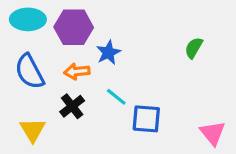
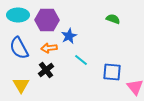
green semicircle: (194, 48) -> (113, 19), moved, turned 80
cyan line: (116, 97) -> (81, 60), moved
blue square: (146, 119) -> (112, 72), moved

